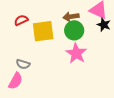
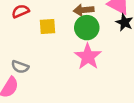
yellow square: (43, 31) -> (48, 27), size x0.6

